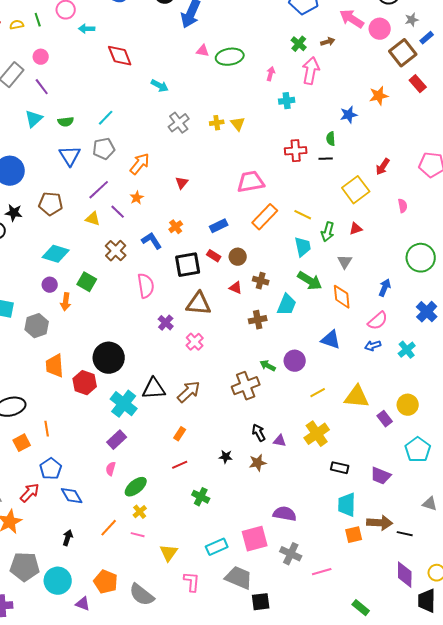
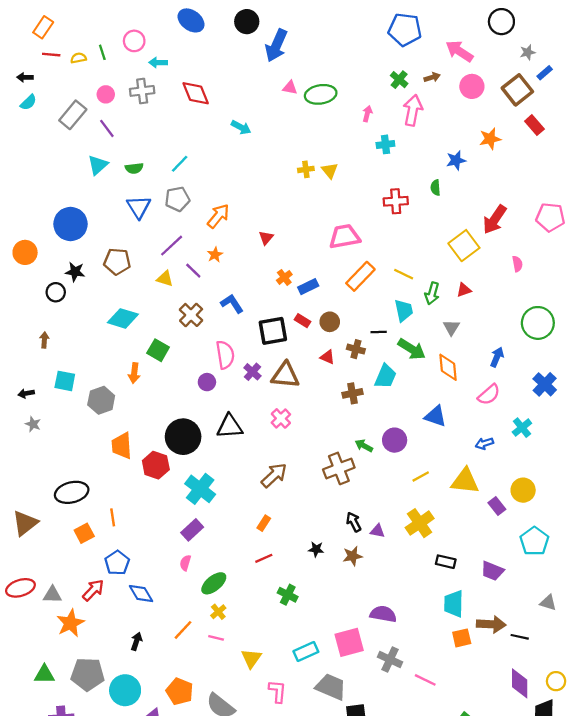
pink circle: (380, 29) -> (472, 86), moved
gray cross: (179, 123) -> (142, 91), moved, turned 30
black line: (326, 159) -> (379, 332), moved
red arrow: (383, 167) -> (495, 219), size x1.5
orange cross: (176, 227) -> (284, 277), moved
purple circle: (50, 285) -> (207, 382), moved
purple cross: (166, 323) -> (252, 372), moved
blue arrow: (373, 346) -> (484, 443), moved
black triangle: (154, 389) -> (230, 426), moved
pink line: (322, 572) -> (425, 680), turned 42

